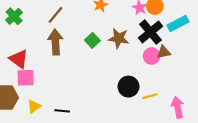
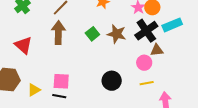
pink circle: (152, 56) -> (144, 63), moved
pink square: (26, 78) -> (61, 81), moved
black circle: (128, 87) -> (112, 81), moved
yellow line: (150, 96) -> (147, 83), moved

